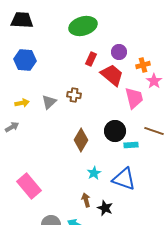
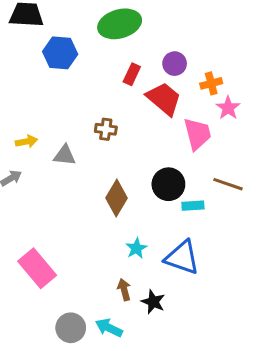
blue hexagon: (25, 60) -> (60, 53), moved
gray triangle: (49, 102) -> (65, 155), moved, turned 49

